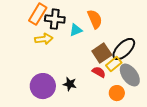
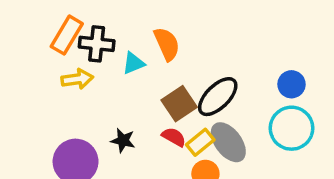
yellow rectangle: (114, 64) -> (200, 142), moved
black star: (70, 84) -> (123, 140), moved

